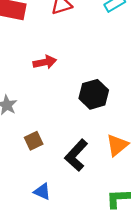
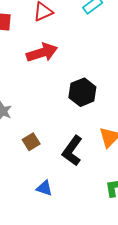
red arrow: (45, 62) -> (42, 53), moved, size x1.4

